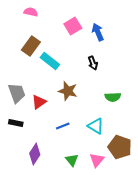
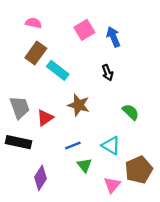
pink semicircle: (31, 12) -> (34, 23), moved
green semicircle: (113, 97) -> (131, 112), turned -133
black rectangle: (16, 123) -> (18, 142), size x1.5
brown pentagon: (120, 147) -> (139, 170), turned 30
green triangle: (72, 160) -> (84, 165), moved

